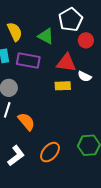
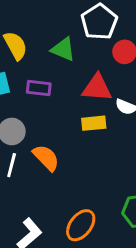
purple rectangle: (28, 60) -> (39, 88), size x0.7
orange semicircle: (26, 122) -> (46, 158), moved

